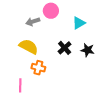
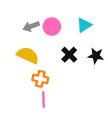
pink circle: (51, 11) -> (52, 27), moved
pink line: (20, 85) -> (44, 100), moved

